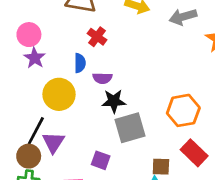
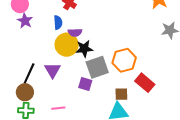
yellow circle: (59, 94) -> (67, 45), moved
orange hexagon: (183, 110) -> (124, 60), moved
purple triangle: (53, 142) -> (53, 70), moved
purple square: (101, 160) -> (85, 84), moved

